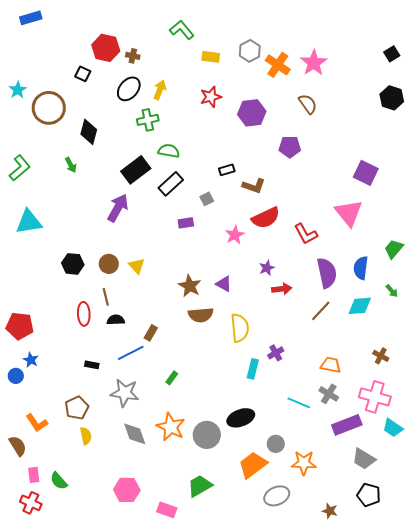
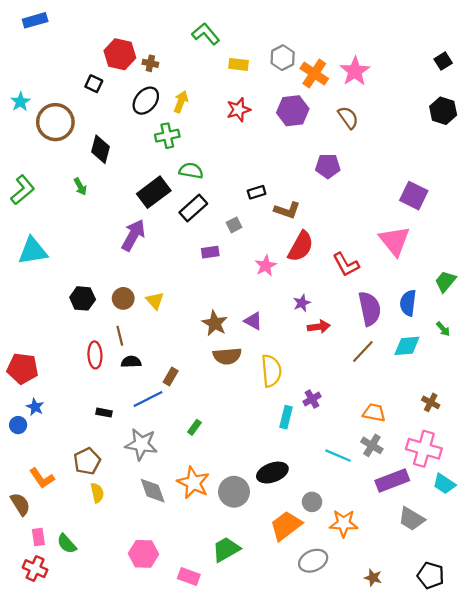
purple hexagon: (252, 113) -> (293, 111), moved
red semicircle: (266, 218) -> (301, 246), turned -36
black pentagon: (369, 495) -> (431, 575), moved

